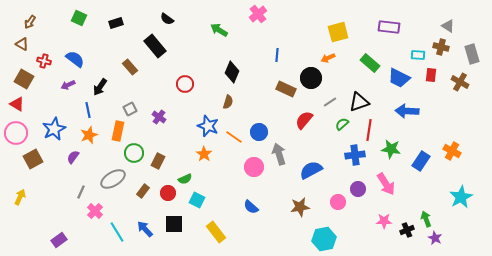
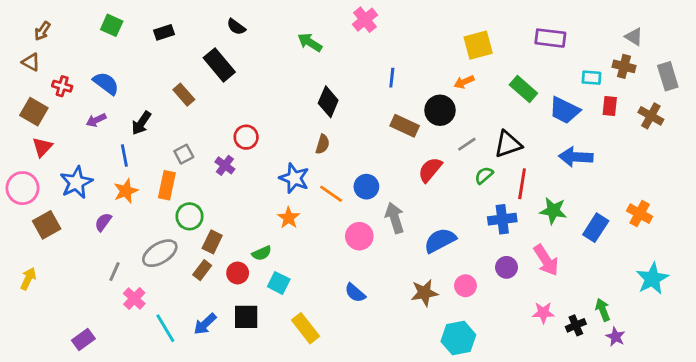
red circle: (185, 84) -> (246, 137), moved
red triangle: (17, 104) -> (42, 147), moved, turned 42
brown rectangle: (158, 161) -> (212, 242), moved
pink circle: (338, 202) -> (465, 286), moved
blue arrow: (145, 229) -> (205, 324), turned -90

